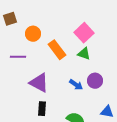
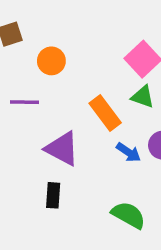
orange rectangle: (57, 50) -> (105, 113), moved
black rectangle: (42, 109) -> (53, 195), moved

